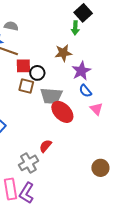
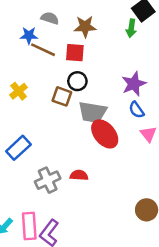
brown star: (63, 53) -> (85, 27), moved
red square: (23, 66) -> (75, 53), moved
red semicircle: (45, 146) -> (79, 175), turned 48
gray cross: (28, 163) -> (48, 180), moved

